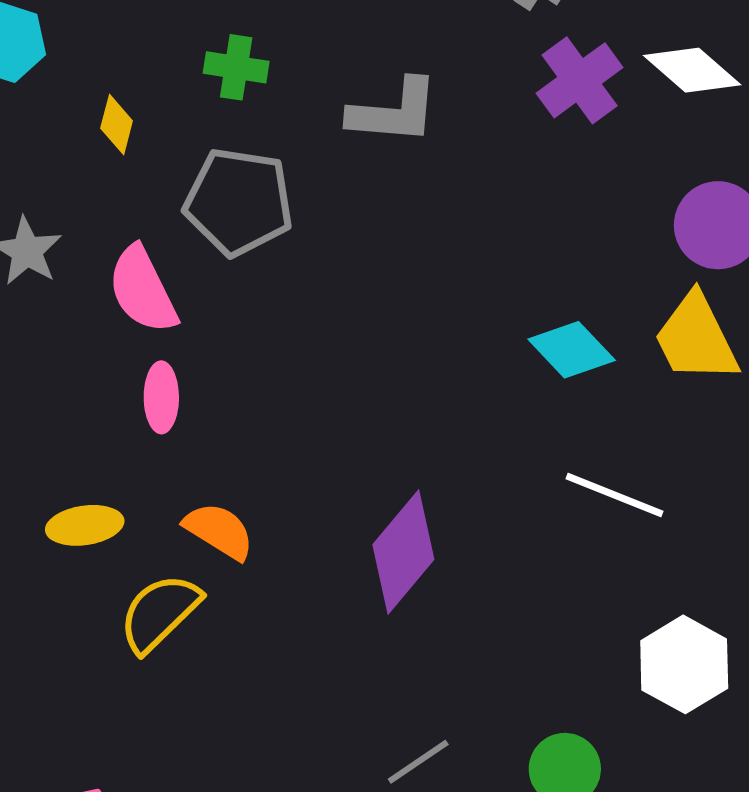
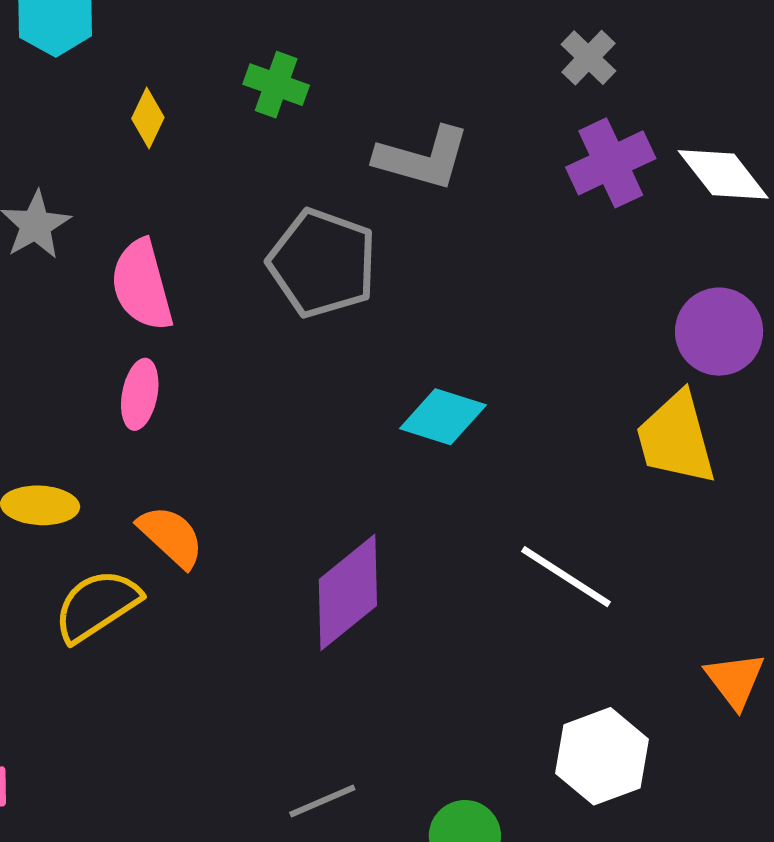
gray pentagon: (239, 202) -> (322, 263), moved
cyan diamond: (572, 350) -> (443, 417), moved, turned -40

